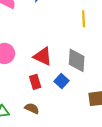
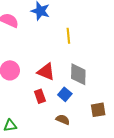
yellow line: (84, 19) -> (68, 36), moved
brown semicircle: (32, 108) -> (63, 120), moved

